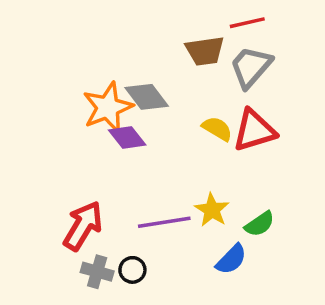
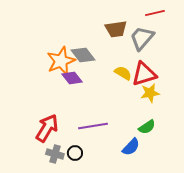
red line: (247, 23) -> (155, 13), moved
yellow star: (212, 210) -> (150, 93), moved, turned 30

